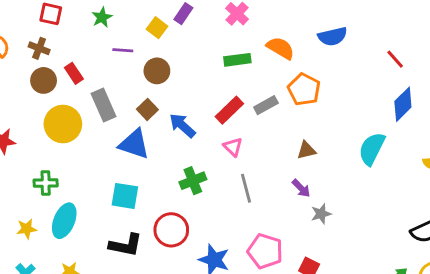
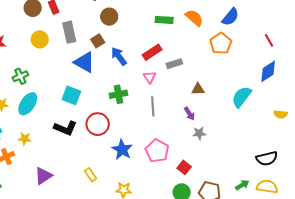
blue semicircle: (333, 36) -> (230, 17), turned -48
orange pentagon: (304, 89) -> (221, 43), moved
gray rectangle: (266, 105) -> (174, 64), moved
yellow circle: (63, 124) -> (40, 39), size x0.7
green cross: (46, 183) -> (20, 76), turned -35

